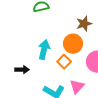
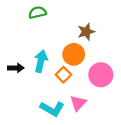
black arrow: (22, 70) -> (16, 68), moved

